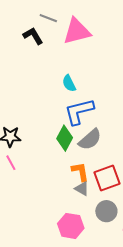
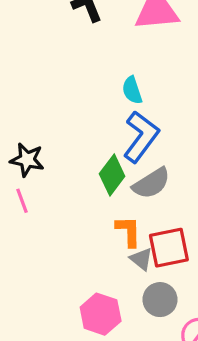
blue L-shape: (79, 111) -> (141, 137), turned 132
gray triangle: (82, 189) -> (141, 259), moved

